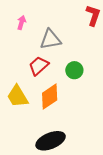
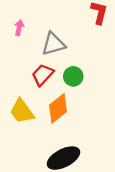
green circle: (74, 70) -> (73, 76), moved

